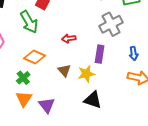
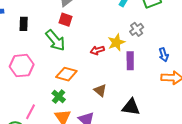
gray cross: (111, 24) -> (137, 29), size x0.6
brown triangle: (64, 70) -> (100, 90), moved
yellow star: (86, 74) -> (116, 42), moved

